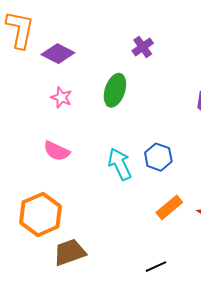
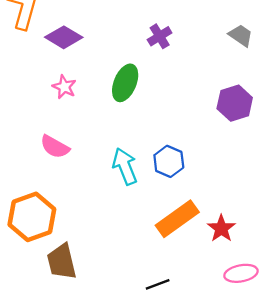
orange rectangle: (169, 207) -> (177, 219), size x1.4
brown trapezoid: (70, 252) -> (62, 262), turned -88

